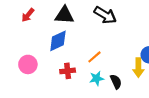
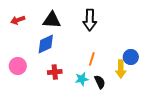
red arrow: (28, 15) -> (18, 20), turned 32
black arrow: (105, 15) -> (90, 20), turned 60
orange line: (94, 57) -> (92, 59), moved, turned -32

